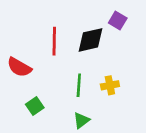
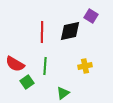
red semicircle: (19, 67) -> (15, 64), moved
green line: (79, 85) -> (45, 66), moved

